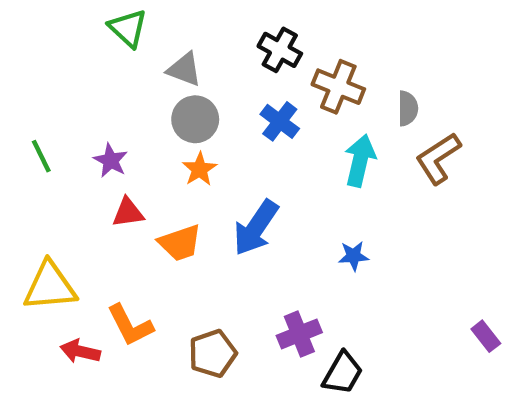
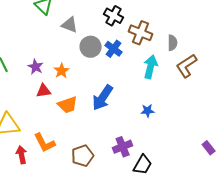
gray circle: (195, 119) -> (91, 47), moved
orange star: (200, 169) -> (62, 71), moved
red arrow: (80, 351) -> (22, 155), turned 66

